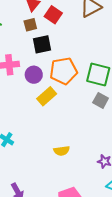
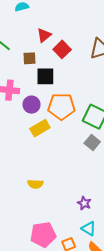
brown square: (30, 25) -> (29, 58), moved
yellow semicircle: (62, 151) -> (35, 184), moved

